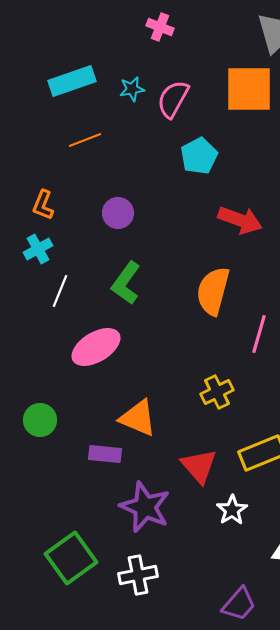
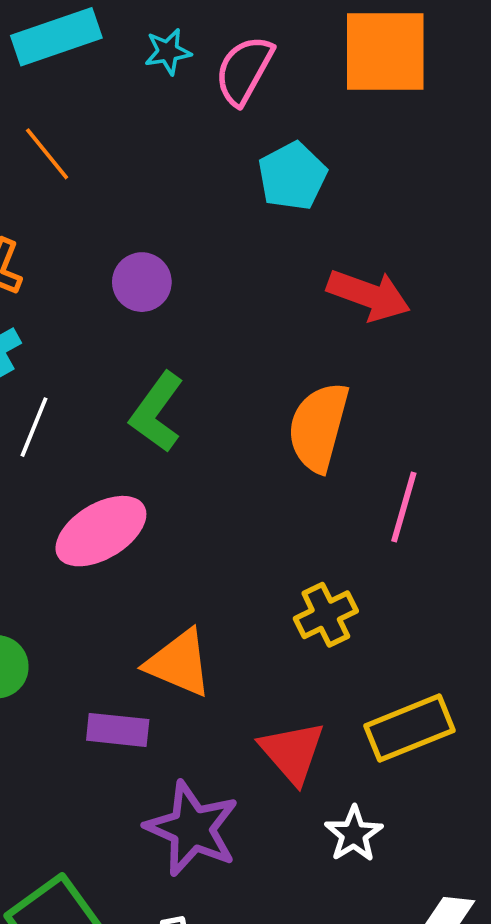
orange line: (85, 140) -> (47, 154), moved, turned 72

